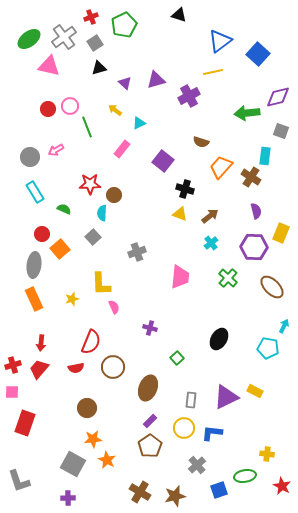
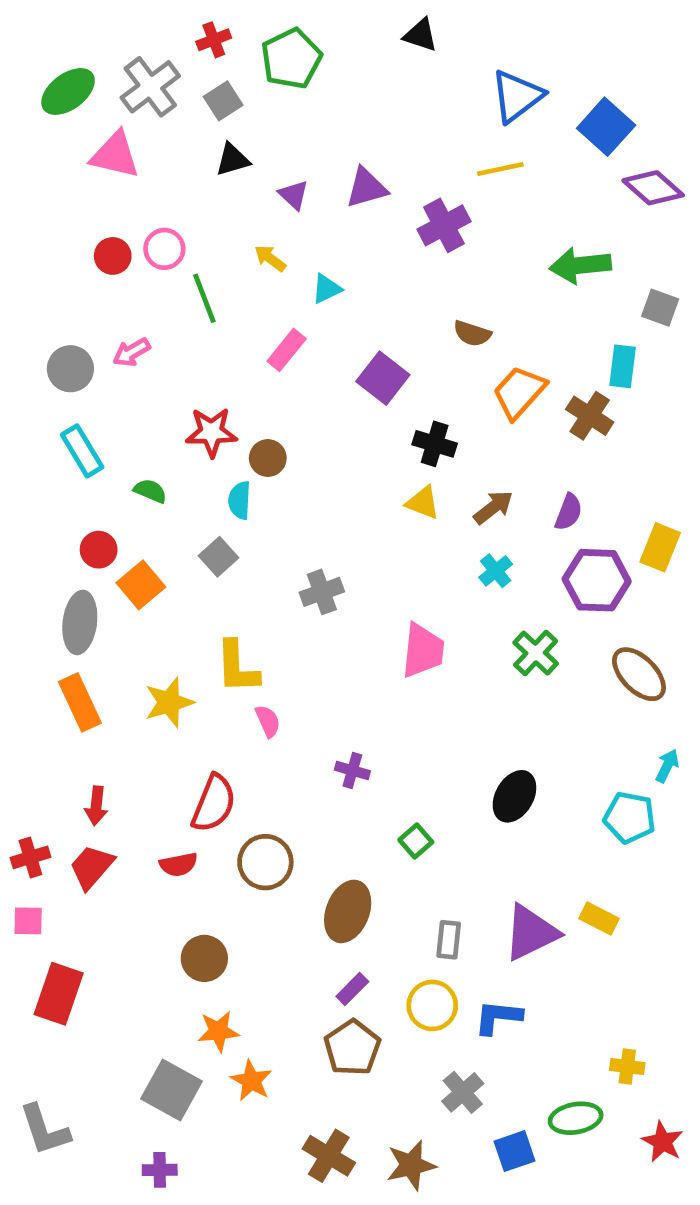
purple diamond: (278, 97) -> (653, 188), moved, turned 55
purple semicircle: (256, 211) -> (569, 512), moved, turned 35
yellow star: (72, 299) -> (169, 702), size x1.5

